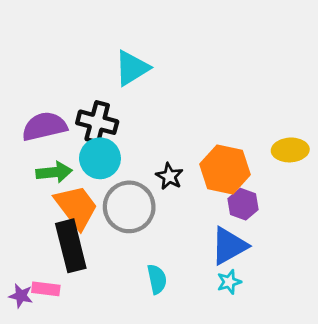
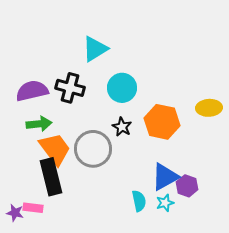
cyan circle: (100, 158) -> (122, 88), moved
purple hexagon: (243, 204) -> (187, 186), moved
cyan semicircle: (157, 279) -> (139, 201), moved

